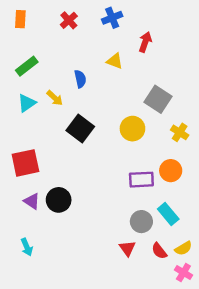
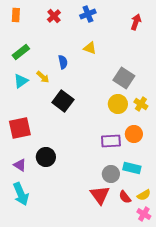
red arrow: (145, 42) -> (136, 22), moved
yellow circle: (132, 129) -> (118, 104), moved
purple triangle: (32, 201) -> (20, 165), moved
cyan rectangle: (168, 214) -> (132, 168), turned -36
cyan arrow: (27, 247) -> (21, 194), size x1.6
red triangle: (127, 248) -> (100, 195), size x1.5

